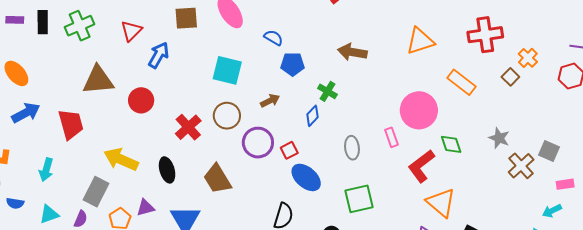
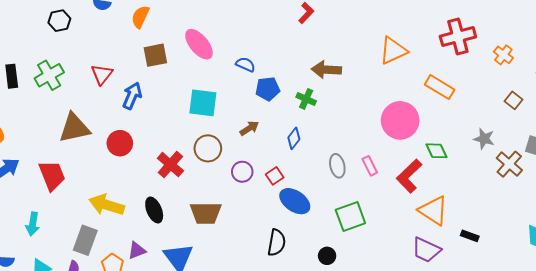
brown square: (510, 77) -> (513, 100), moved
green cross: (327, 91) -> (306, 99), moved
pink rectangle: (391, 137) -> (370, 166), moved
purple circle: (258, 143) -> (242, 172), size x0.7
brown trapezoid: (217, 179) -> (206, 213), turned -52

